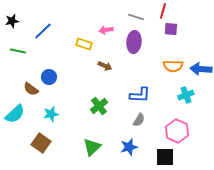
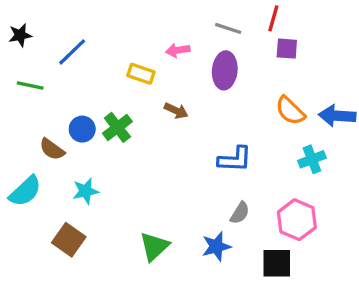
orange semicircle: (173, 66) -> (290, 111), turned 42
green cross: (99, 106) -> (117, 127), moved
gray semicircle: (139, 120) -> (240, 213), moved

